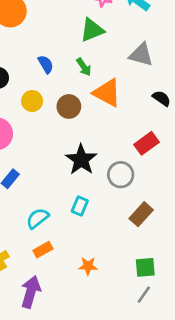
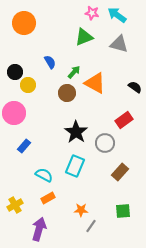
gray triangle: (141, 55) -> (119, 44), moved
green arrow: (84, 67) -> (74, 72), moved, turned -104
yellow circle: (32, 101) -> (28, 85), moved
cyan rectangle: (80, 206) -> (75, 166), size x1.5
cyan semicircle: (38, 218) -> (44, 175), turned 66
gray line: (144, 295) -> (91, 226), moved

